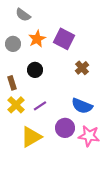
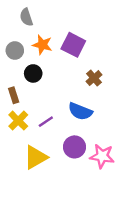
gray semicircle: (23, 15) -> (26, 17), turned 35
orange star: (37, 39) -> (42, 45), turned -30
black circle: (35, 70) -> (33, 73), moved
blue semicircle: (82, 106) -> (80, 111), moved

